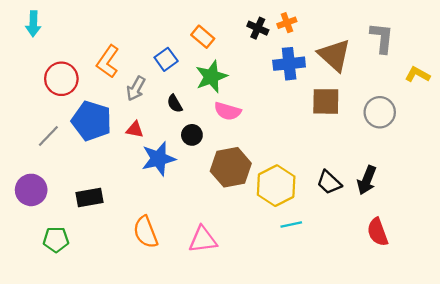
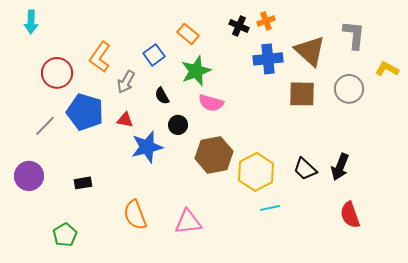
gray circle: (380, 112) -> (349, 89), moved
black rectangle: (89, 197) -> (83, 183), size x0.7
green pentagon: (56, 240) -> (65, 235), moved, turned -30

